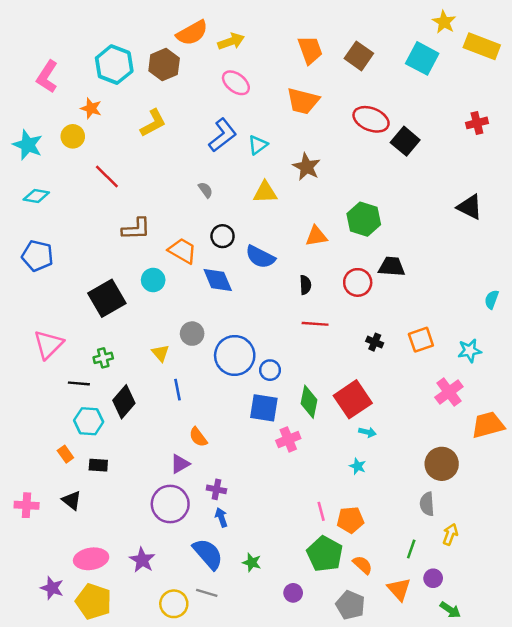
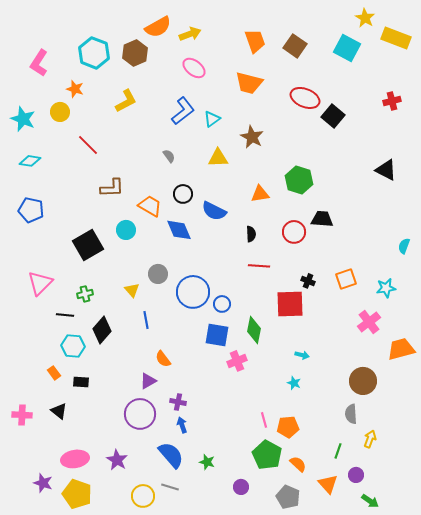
red square: (353, 399) -> (290, 304), moved, turned 32

